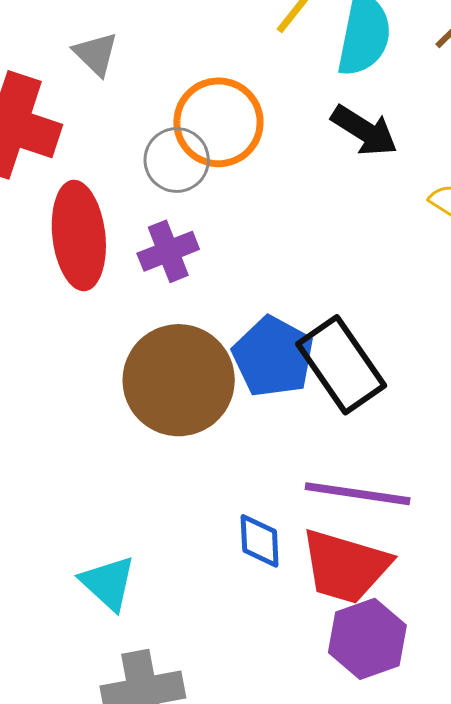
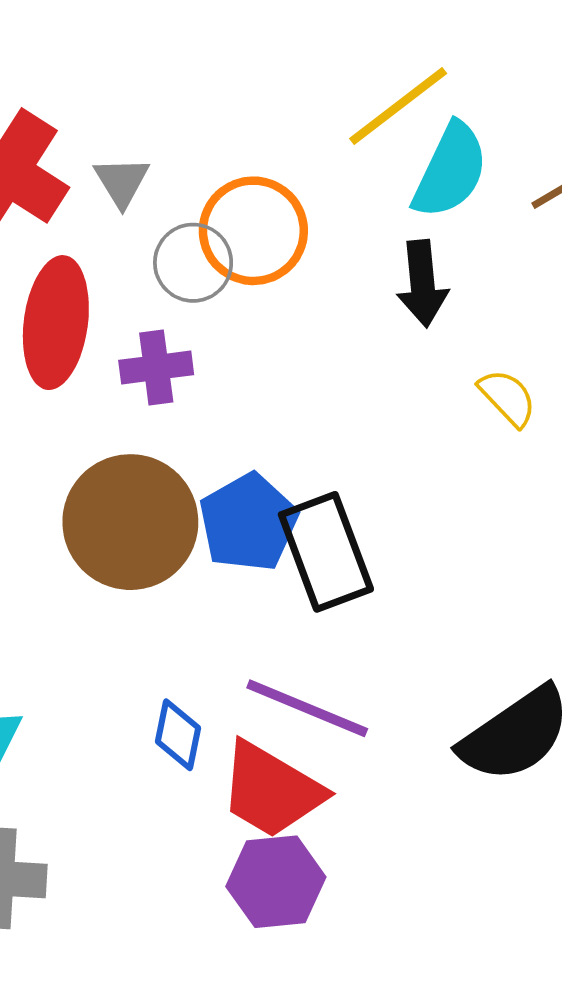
gray triangle: (96, 54) -> (122, 182), moved
black arrow: (364, 131) -> (422, 284), turned 38

